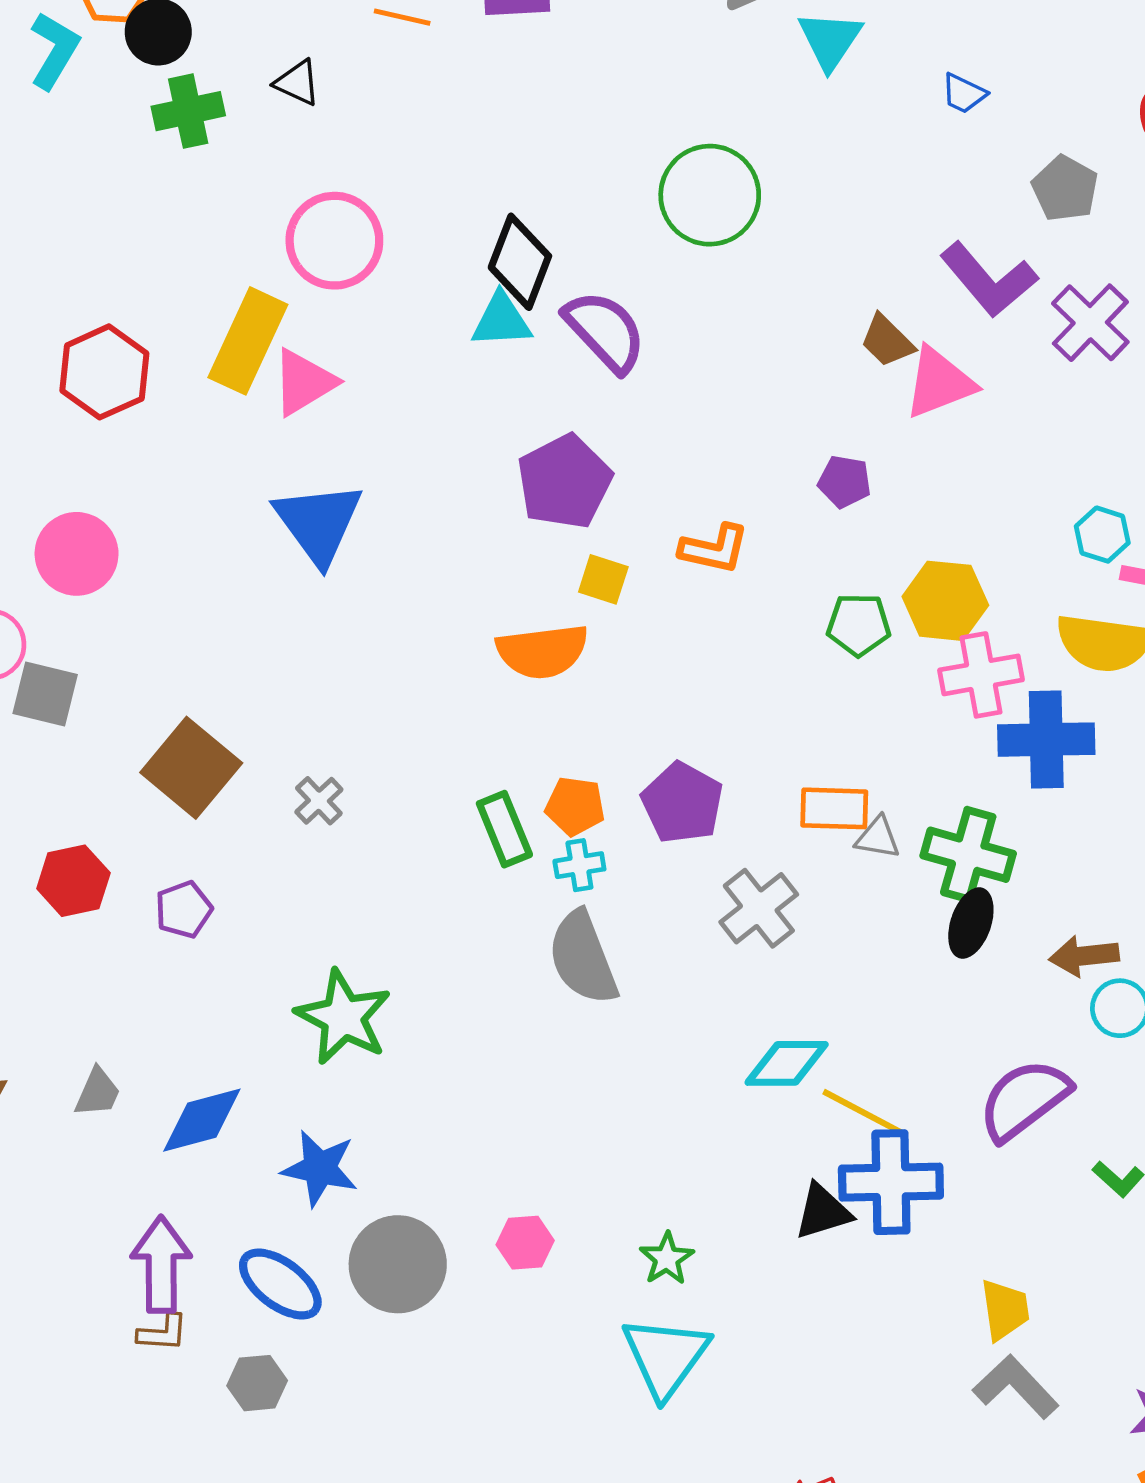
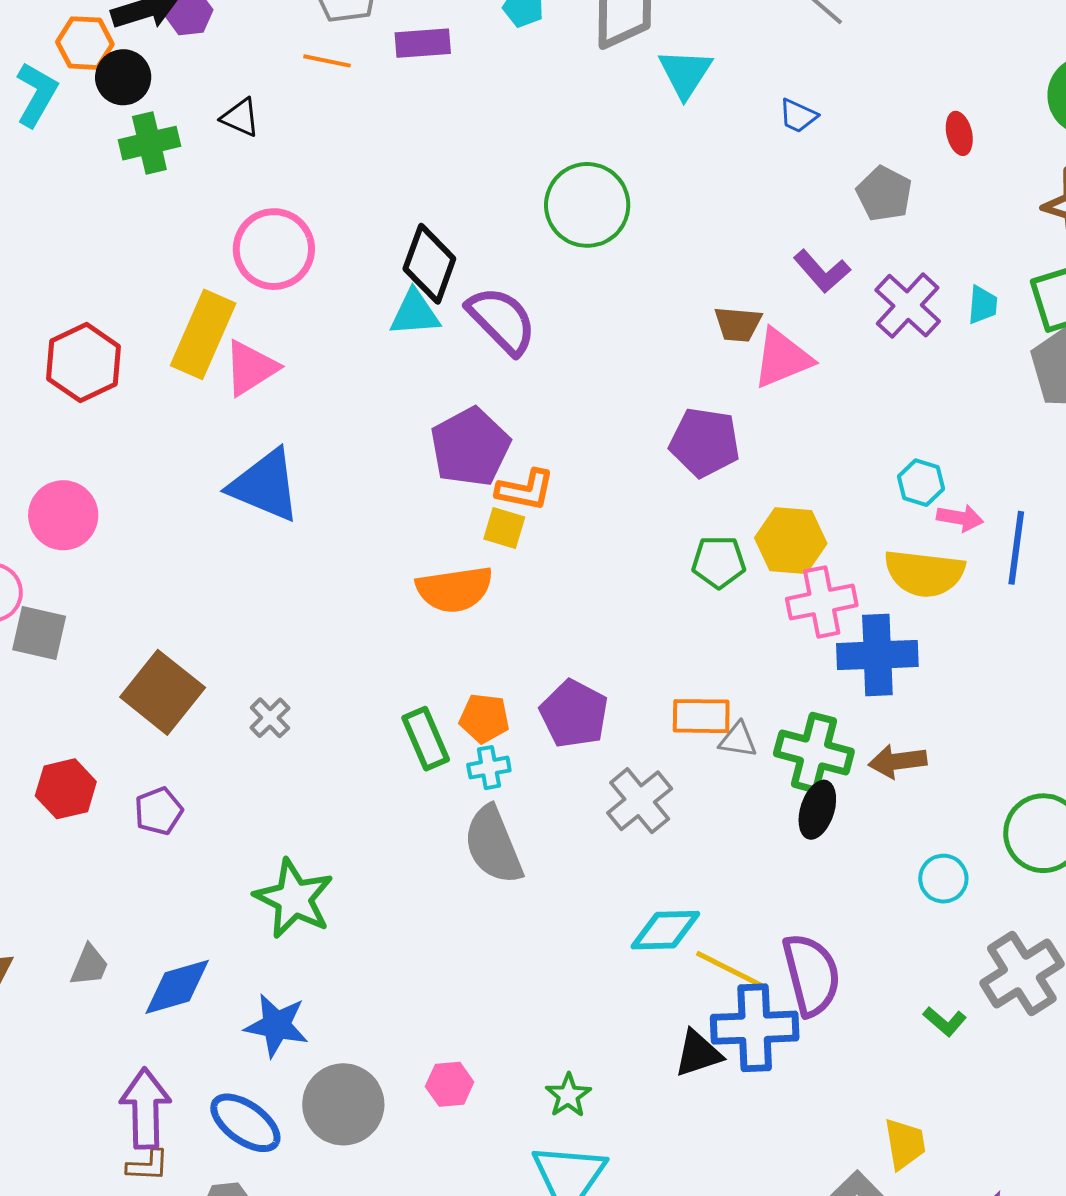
purple L-shape: (989, 280) -> (822, 271), size x0.7
brown trapezoid: (887, 341) -> (738, 324), turned -39
purple pentagon: (845, 482) -> (705, 442), size x1.6
blue triangle: (318, 523) -> (265, 485), turned -30
orange L-shape: (714, 549) -> (525, 490), moved
brown arrow: (1084, 956) -> (898, 761), moved
purple semicircle: (1024, 1100) -> (811, 975), moved, turned 114
yellow trapezoid: (1005, 1310) -> (905, 1144), moved

